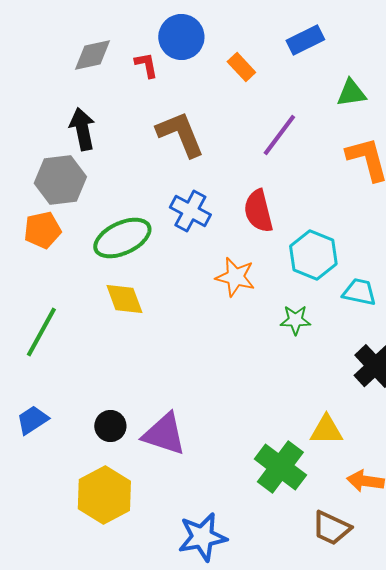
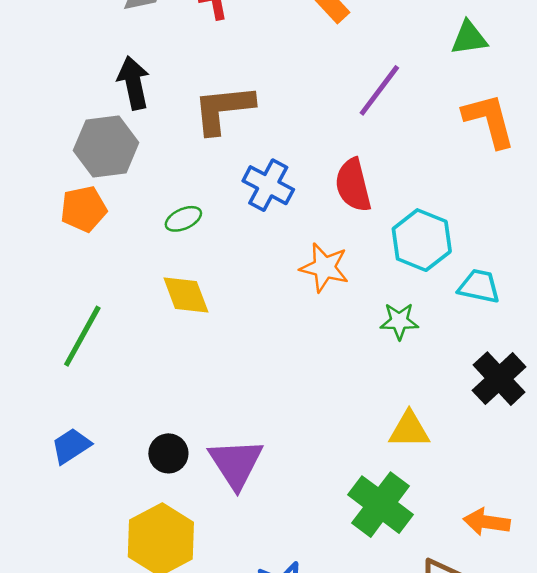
brown L-shape: (180, 134) -> (223, 109), moved, turned -74
green ellipse: (122, 238) -> (183, 219), size x0.5
yellow triangle: (326, 430) -> (409, 430), moved
purple triangle: (164, 434) -> (236, 463), turned 39

